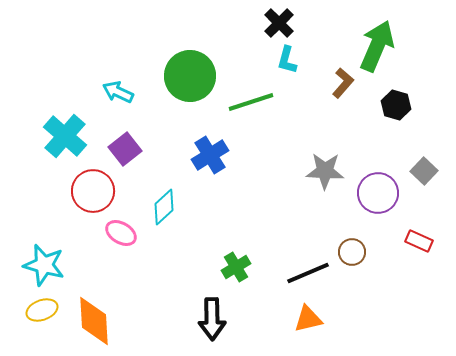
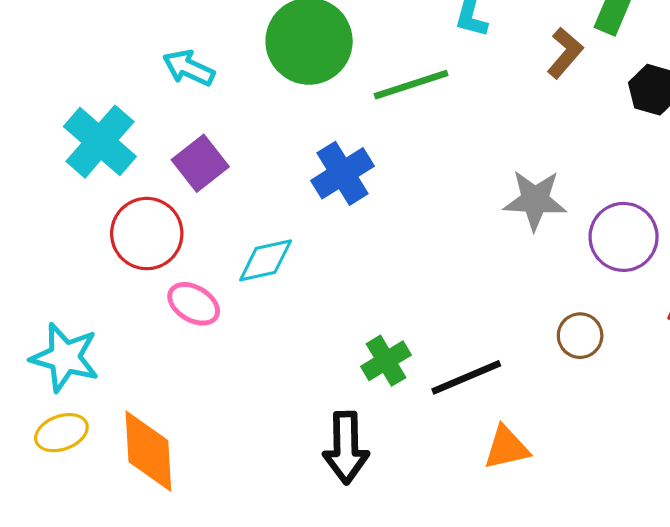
cyan diamond: (164, 207) -> (266, 260), turned 30
black line: (308, 273) -> (466, 377), moved

